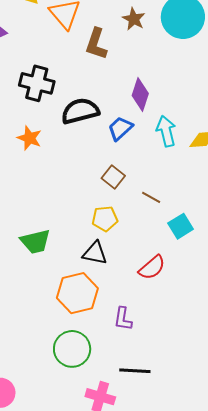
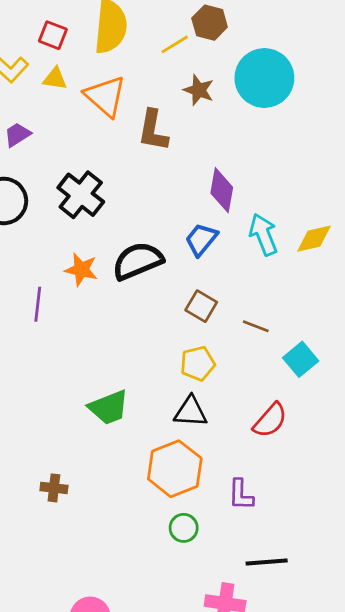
black cross: (37, 83) -> (81, 195), turned 32
black semicircle: (80, 111) -> (138, 261), moved
green circle: (72, 349) -> (184, 528), moved, size x0.6

